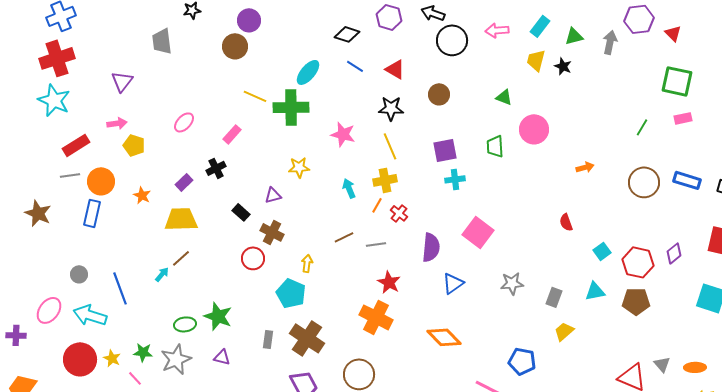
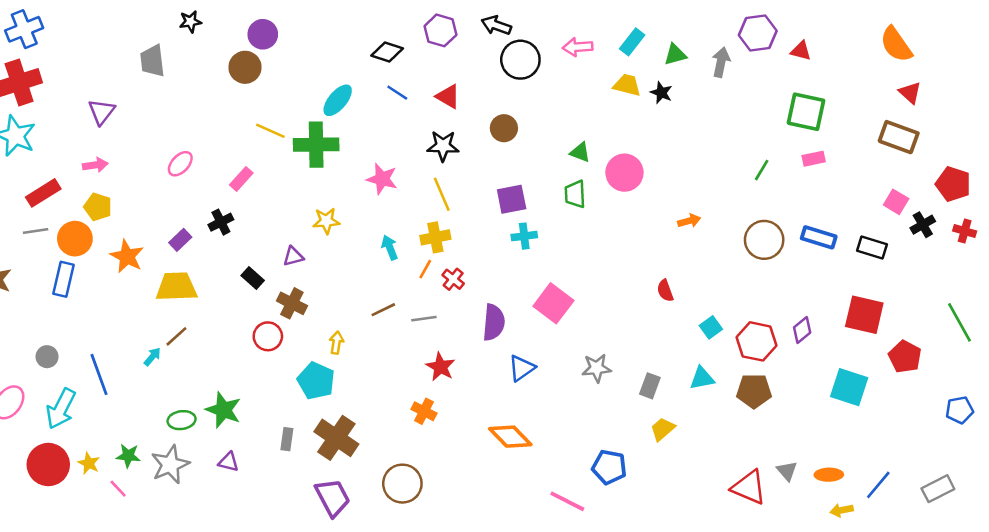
red triangle: (673, 33) -> (801, 51), turned -30
yellow trapezoid: (536, 60) -> (627, 85), turned 90
green triangle: (504, 97) -> (580, 152), moved
yellow pentagon: (134, 145) -> (98, 207), moved
orange star: (142, 195) -> (127, 256), size x1.5
cyan arrow: (90, 315) -> (61, 409), turned -80
orange cross: (376, 317) -> (424, 411), size x0.6

